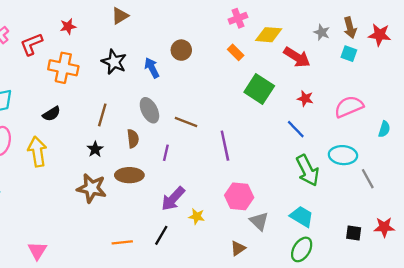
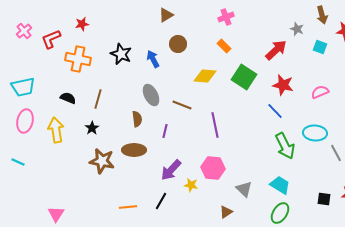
brown triangle: (120, 16) -> (166, 15), moved
brown arrow: (350, 28) -> (322, 15), moved
yellow diamond: (269, 35) -> (205, 76), moved
red arrow: (297, 57) -> (276, 50), turned -75
red star: (305, 98) -> (283, 85), size x1.5
pink semicircle: (349, 107) -> (320, 92), size x0.7
black semicircle: (51, 114) -> (68, 98), turned -126
brown line: (102, 115) -> (98, 99), moved
black star: (95, 149) -> (92, 128), moved
pink hexagon: (239, 196) -> (213, 168), moved

